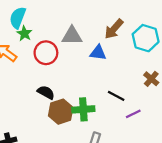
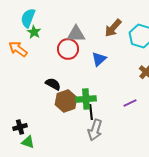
red circle: (46, 53) -> (68, 49), moved
blue triangle: (98, 53) -> (99, 59), moved, turned -49
black line: (116, 96) -> (91, 112), moved, turned 56

